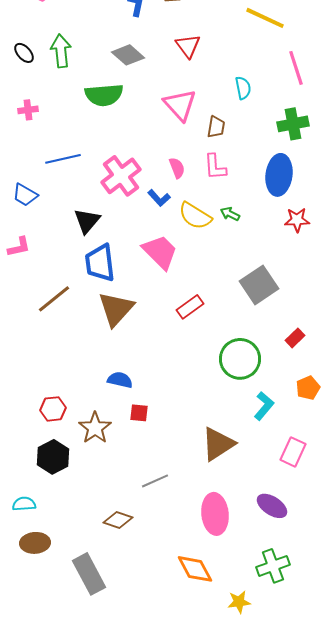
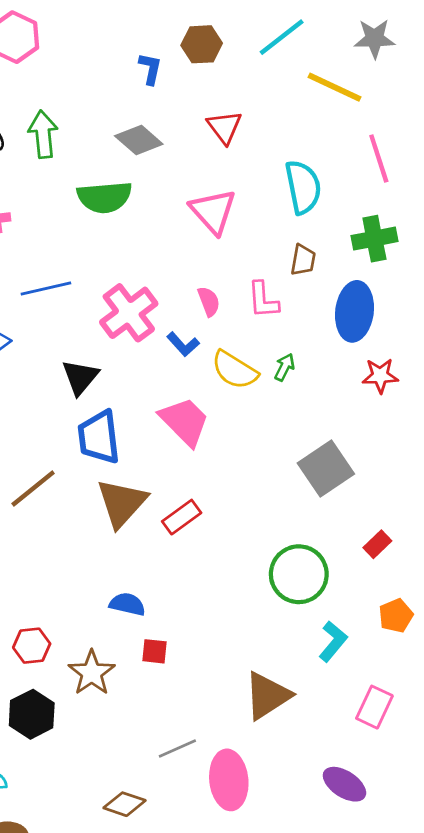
cyan semicircle: (243, 88) -> (303, 187), size x1.6
brown trapezoid: (216, 127) -> (303, 260), moved
green arrow: (230, 214) -> (284, 367), turned 90
red rectangle: (190, 307) -> (182, 517), moved
pink ellipse: (215, 514) -> (229, 780), moved

